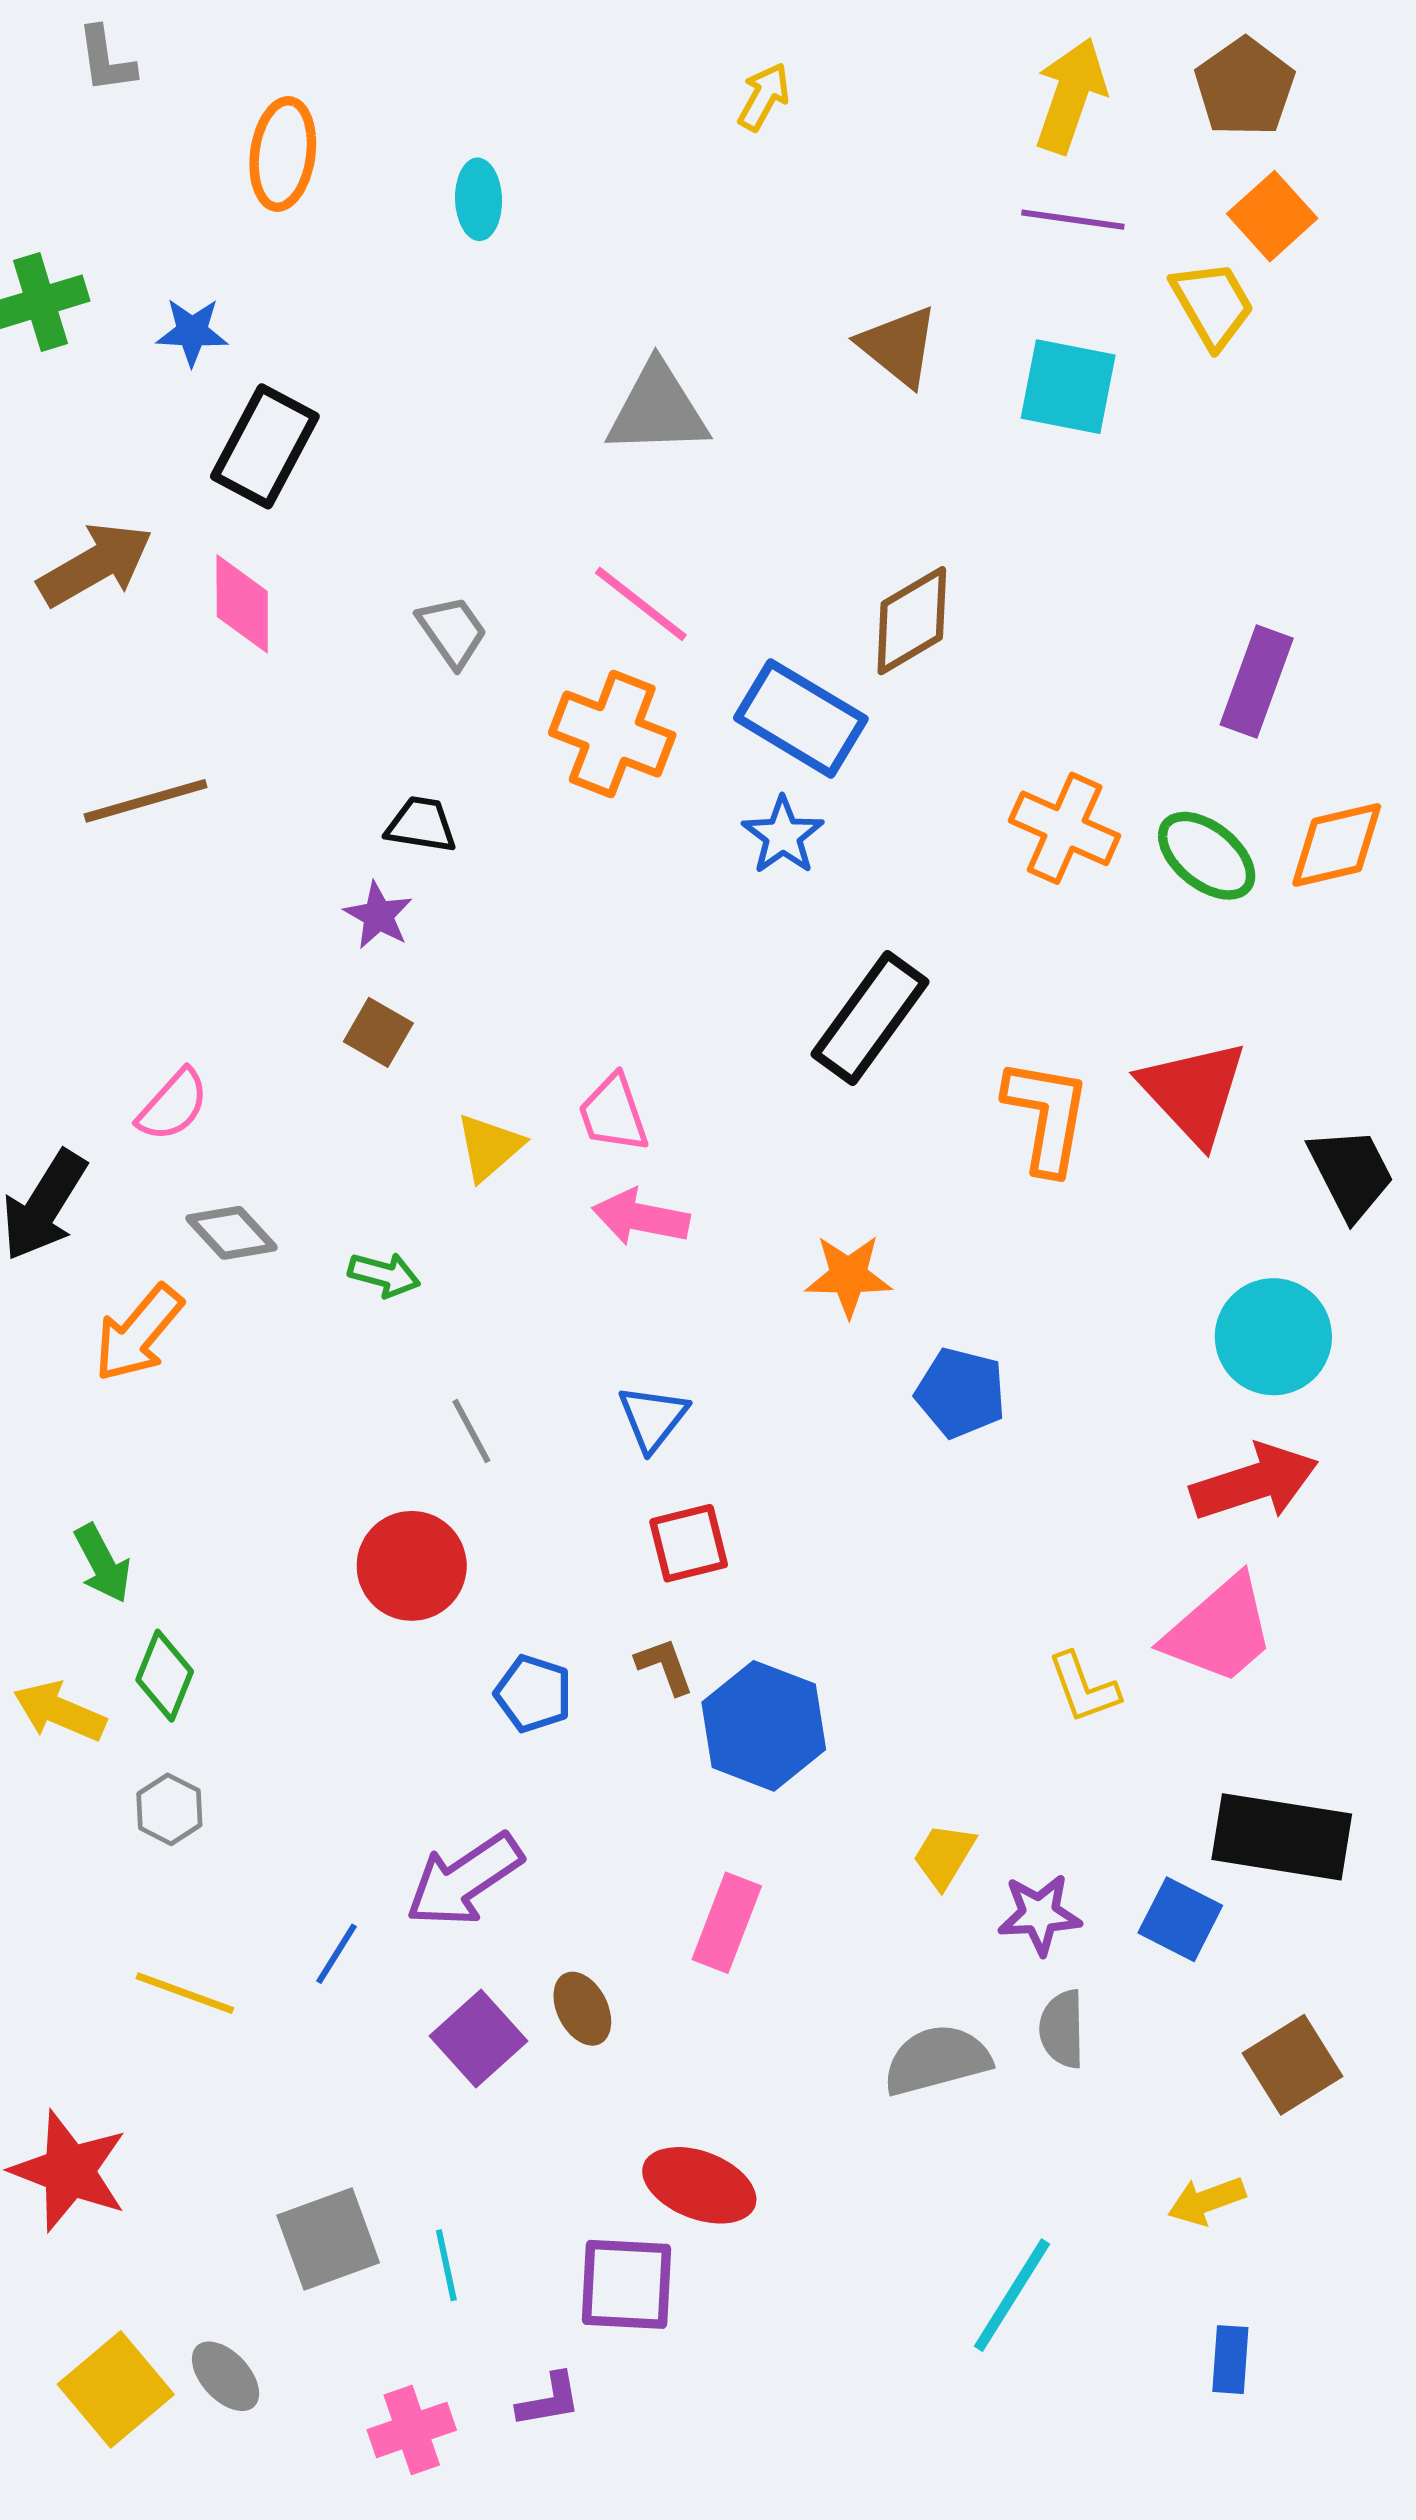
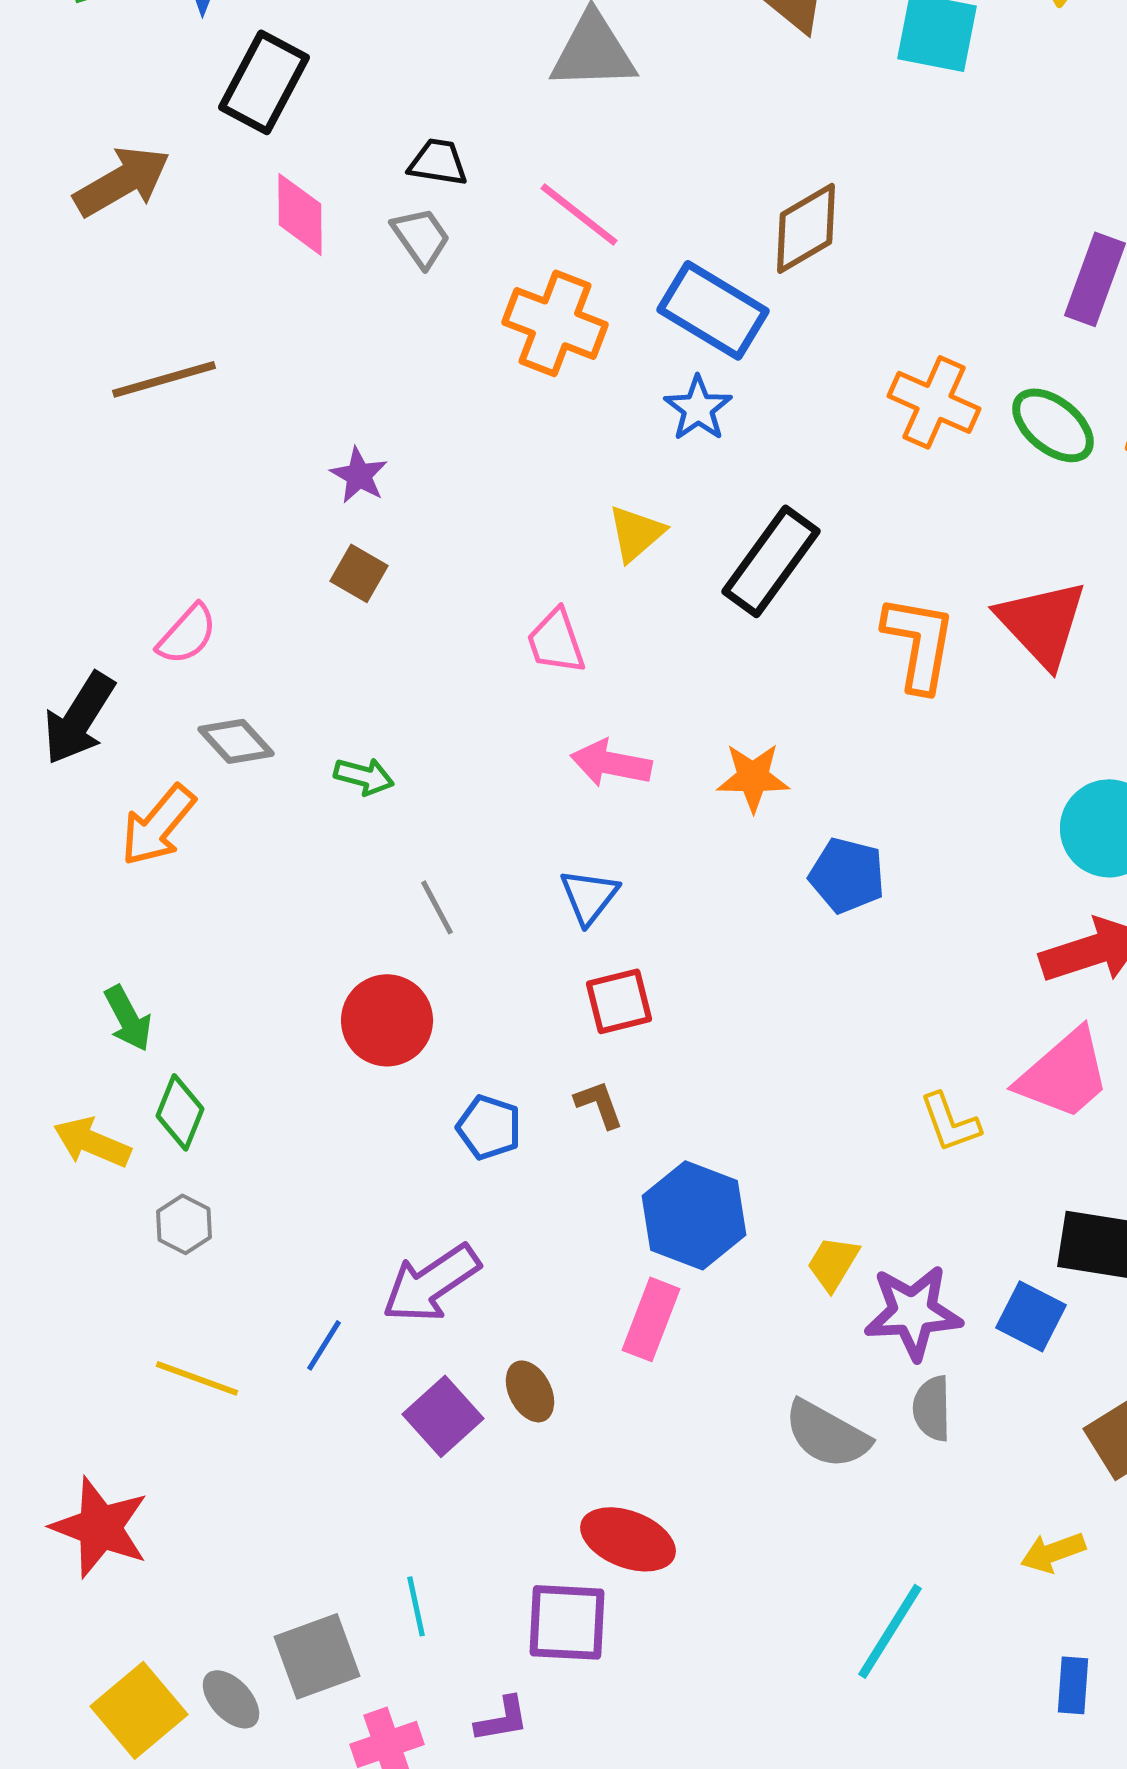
pink diamond: (242, 604) -> (300, 214), moved
black trapezoid: (421, 825) -> (438, 162), moved
yellow triangle: (489, 1147) -> (636, 533), moved
pink arrow: (641, 1217) -> (611, 763), moved
blue hexagon: (764, 1726) -> (694, 1215), moved
purple star: (1039, 1914) -> (913, 1312), size x1.4
gray semicircle: (937, 2060) -> (827, 1434), turned -136
gray square: (328, 2239) -> (317, 1656), moved

